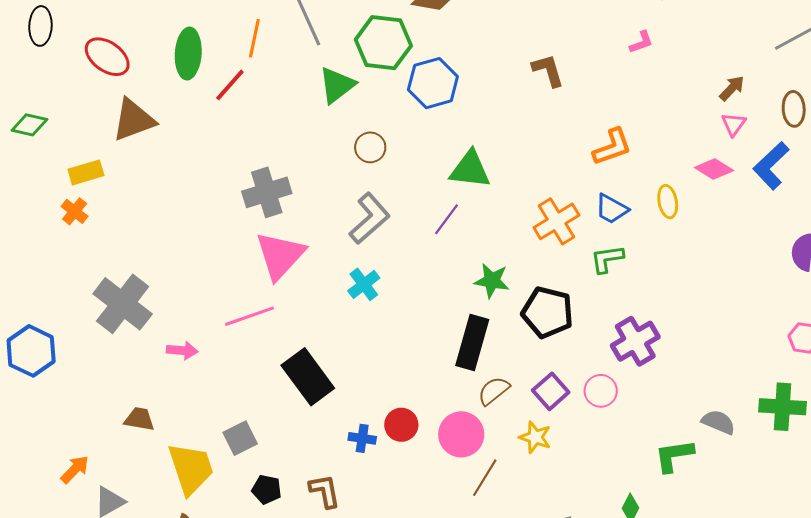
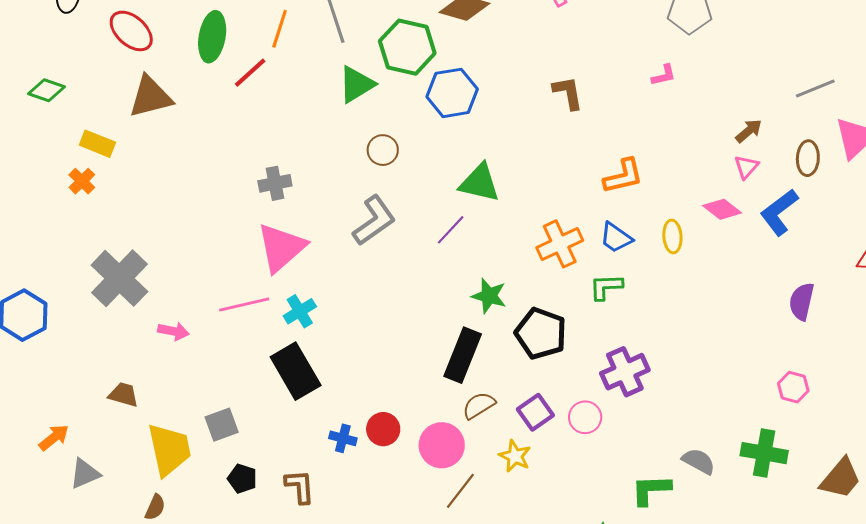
yellow rectangle: (86, 172) -> (97, 144), turned 32
gray cross: (267, 192) -> (275, 183), size x0.7
cyan cross: (364, 284) -> (300, 311), moved

